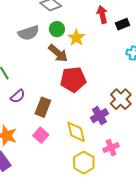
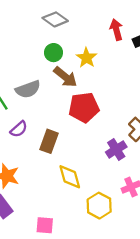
green circle: (57, 29) -> (54, 53), moved
gray semicircle: (29, 33) -> (28, 89), moved
yellow diamond: (76, 132) -> (70, 177), moved
pink square: (41, 135) -> (45, 225), moved, turned -35

